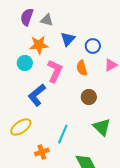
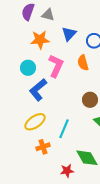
cyan circle: (25, 63) -> (28, 68), moved
brown circle: (89, 97) -> (90, 100), moved
yellow ellipse: (21, 127) -> (35, 122), moved

